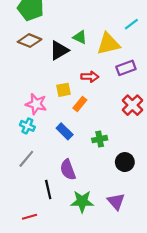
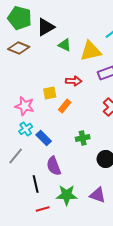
black triangle: (59, 50) -> (46, 27), moved
cyan cross: (27, 126) -> (26, 129), moved, turned 32
blue rectangle: (65, 131) -> (44, 138), moved
purple triangle: (116, 201) -> (98, 195), turned -30
red line: (30, 217) -> (43, 209), moved

